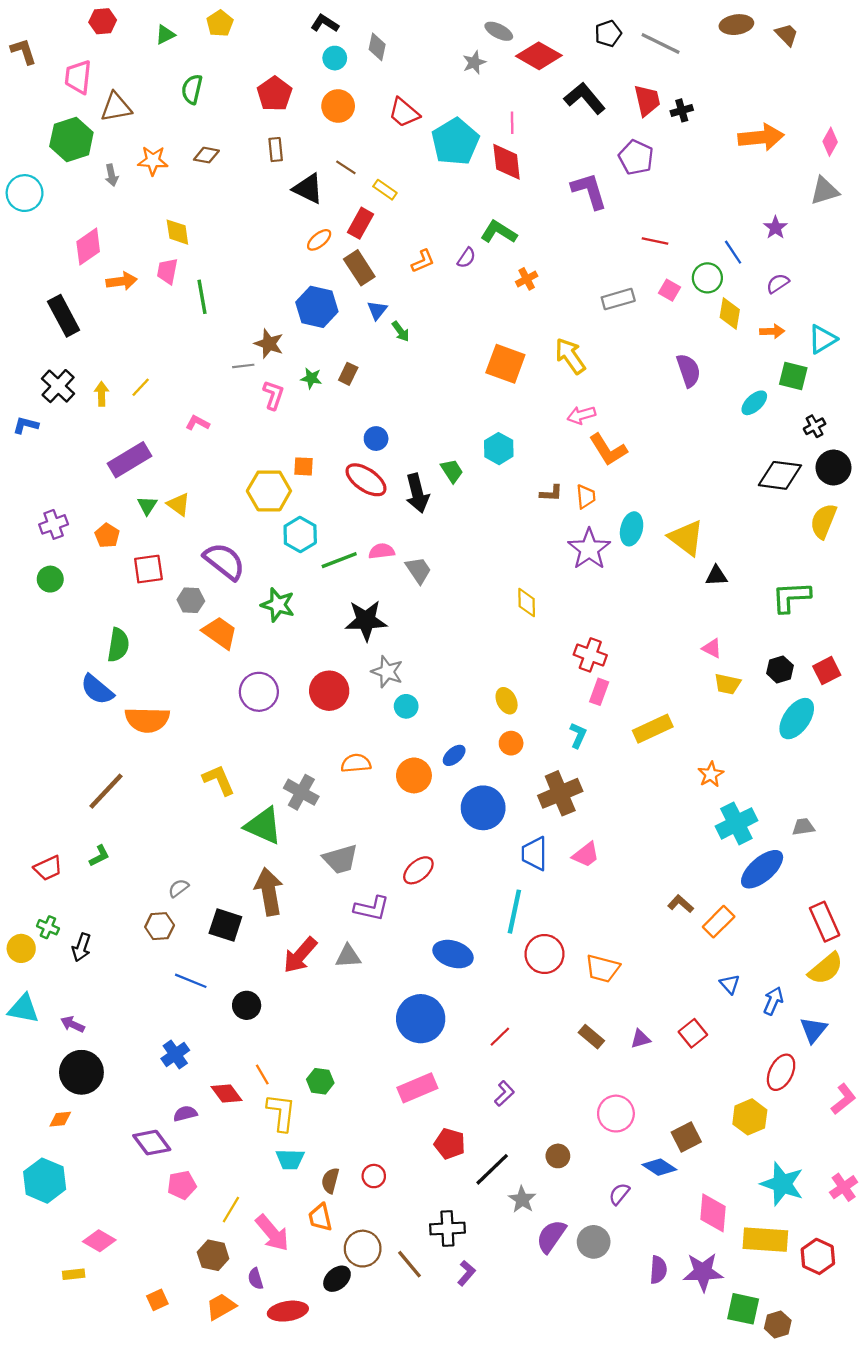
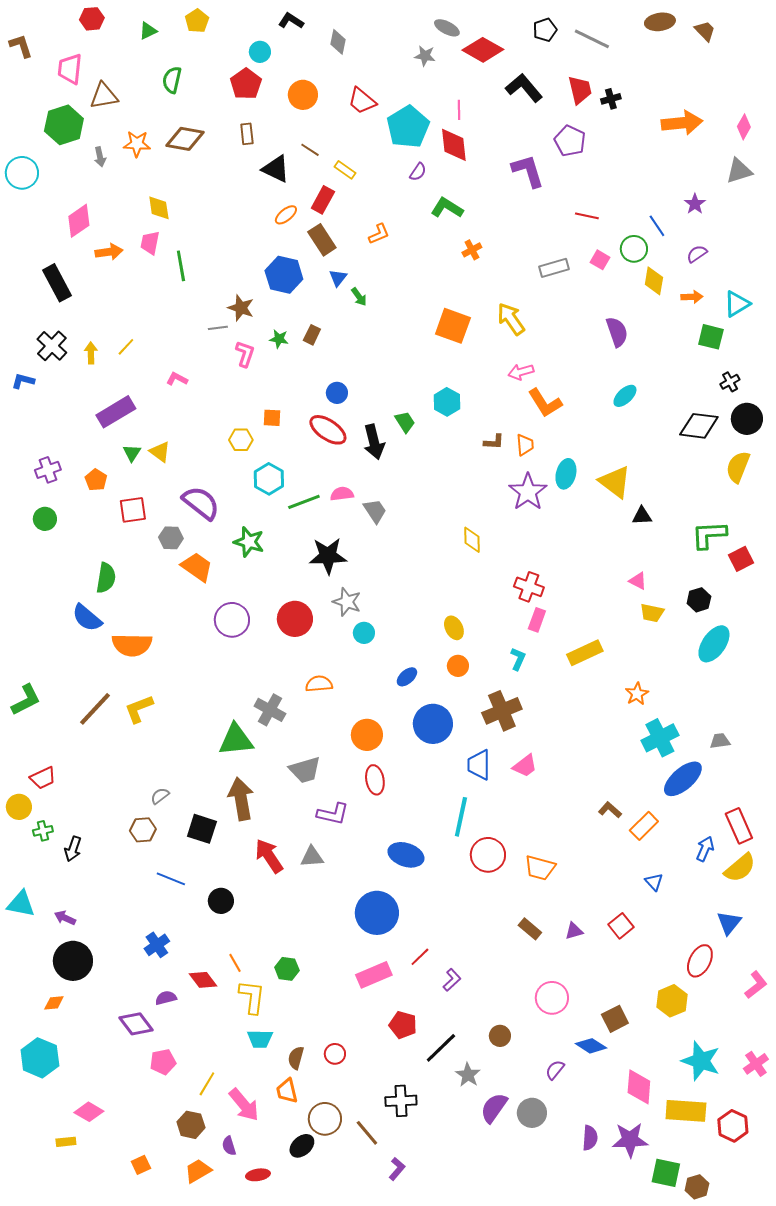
cyan circle: (335, 58) -> (260, 52), moved
gray star: (474, 62) -> (425, 56), turned 30
brown diamond: (206, 155) -> (185, 139), size x1.6
purple semicircle: (466, 258) -> (418, 172), moved
cyan ellipse: (754, 403) -> (625, 396), moved
yellow hexagon: (269, 491) -> (241, 440), size x0.6
red square: (827, 671) -> (741, 559), moved
orange circle: (414, 775) -> (367, 735), moved
yellow L-shape: (219, 780) -> (139, 709), moved, turned -88
green triangle: (263, 826) -> (236, 740), turned -30
green L-shape: (99, 856) -> (26, 700), moved, size x1.6
red ellipse: (418, 870) -> (375, 780), turned -60
green cross: (48, 927) -> (43, 831), turned -36
yellow circle: (21, 948) -> (19, 807), moved
red arrow: (300, 955) -> (269, 856), turned 105
blue arrow: (773, 1001) -> (705, 849), moved
red line: (500, 1037) -> (420, 957), moved
purple L-shape: (466, 1273) -> (397, 1169), moved
red ellipse: (288, 1311) -> (258, 1175), size x0.7

